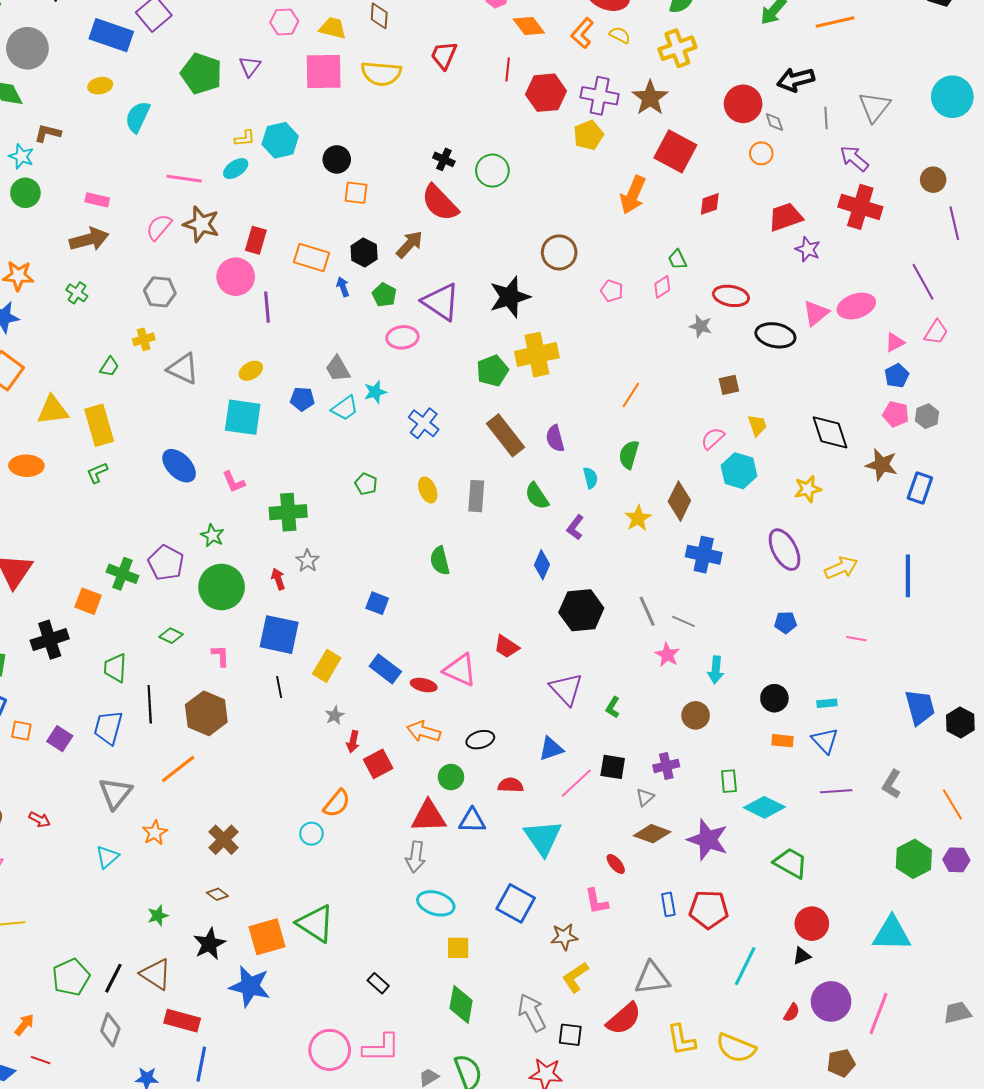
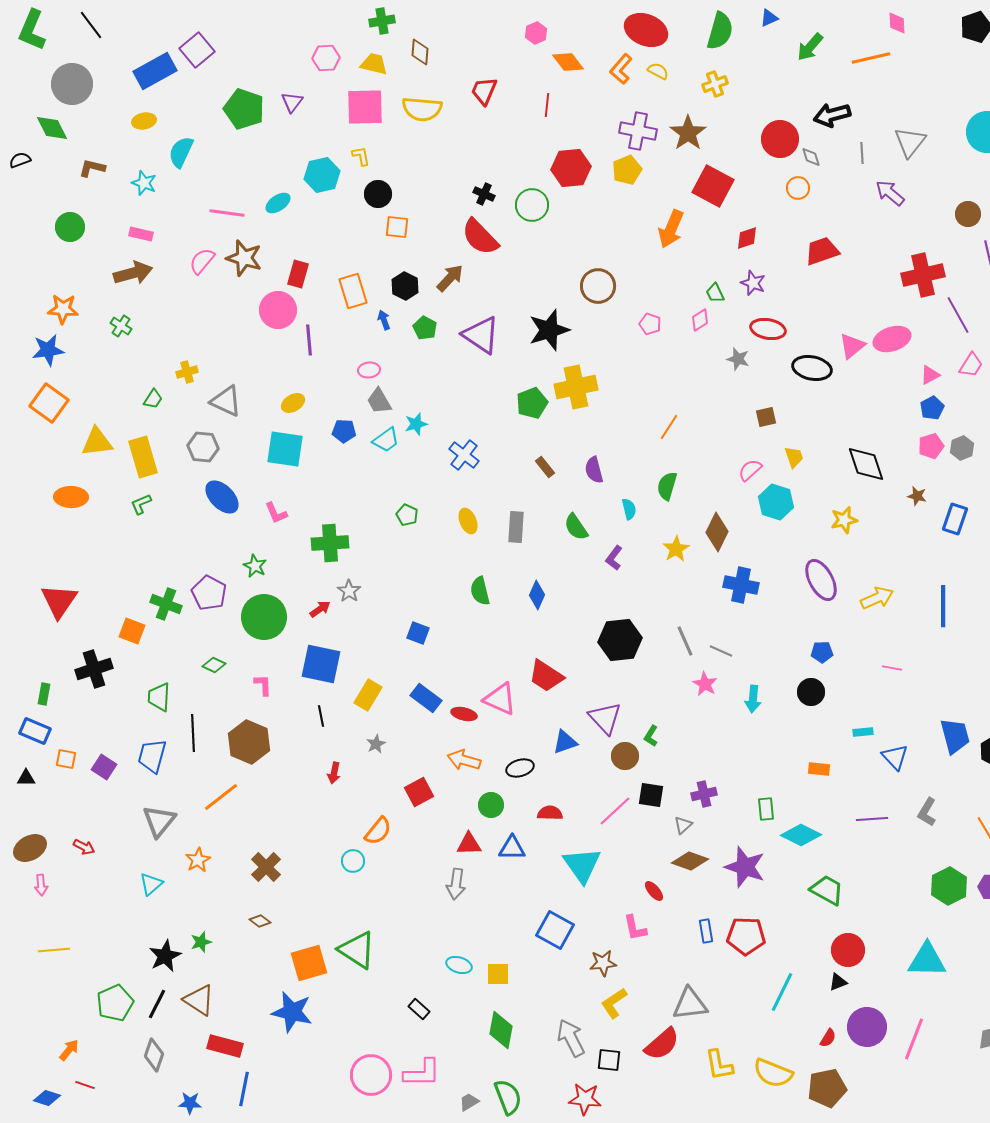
blue rectangle: (111, 35) -> (155, 71), turned -48
yellow cross: (677, 48) -> (715, 84), size x0.7
red hexagon: (546, 93) -> (571, 168), moved
yellow L-shape: (245, 138) -> (361, 156), moved, turned -95
cyan star: (21, 156) -> (144, 183), moved
red cross: (860, 207) -> (923, 275), moved, turned -30
purple star: (808, 249) -> (753, 283), moved
orange rectangle: (311, 257) -> (353, 291), turned 56
gray hexagon: (160, 292) -> (203, 447), moved
pink ellipse: (402, 337) -> (369, 370), moved, size x0.7
pink pentagon: (896, 414) -> (931, 446), turned -30
brown rectangle: (506, 435) -> (545, 467), size x0.5
brown star: (882, 465) -> (917, 496), size x0.6
blue diamond: (542, 565) -> (537, 595), moved
red arrow: (278, 579) -> (320, 609), turned 75
red trapezoid: (507, 647) -> (546, 676), size x1.4
black circle: (774, 698) -> (811, 692), moved
brown circle: (696, 715) -> (625, 756), moved
blue triangle: (825, 741) -> (895, 757), moved
red arrow: (353, 742) -> (334, 773), moved
blue triangle: (551, 749) -> (565, 742), moved
red triangle: (429, 816) -> (469, 844), size x0.7
cyan ellipse: (436, 903) -> (459, 965), moved, size x0.7
black star: (209, 944) -> (165, 956), moved
brown pentagon: (841, 1063) -> (827, 1088), moved, size x1.4

